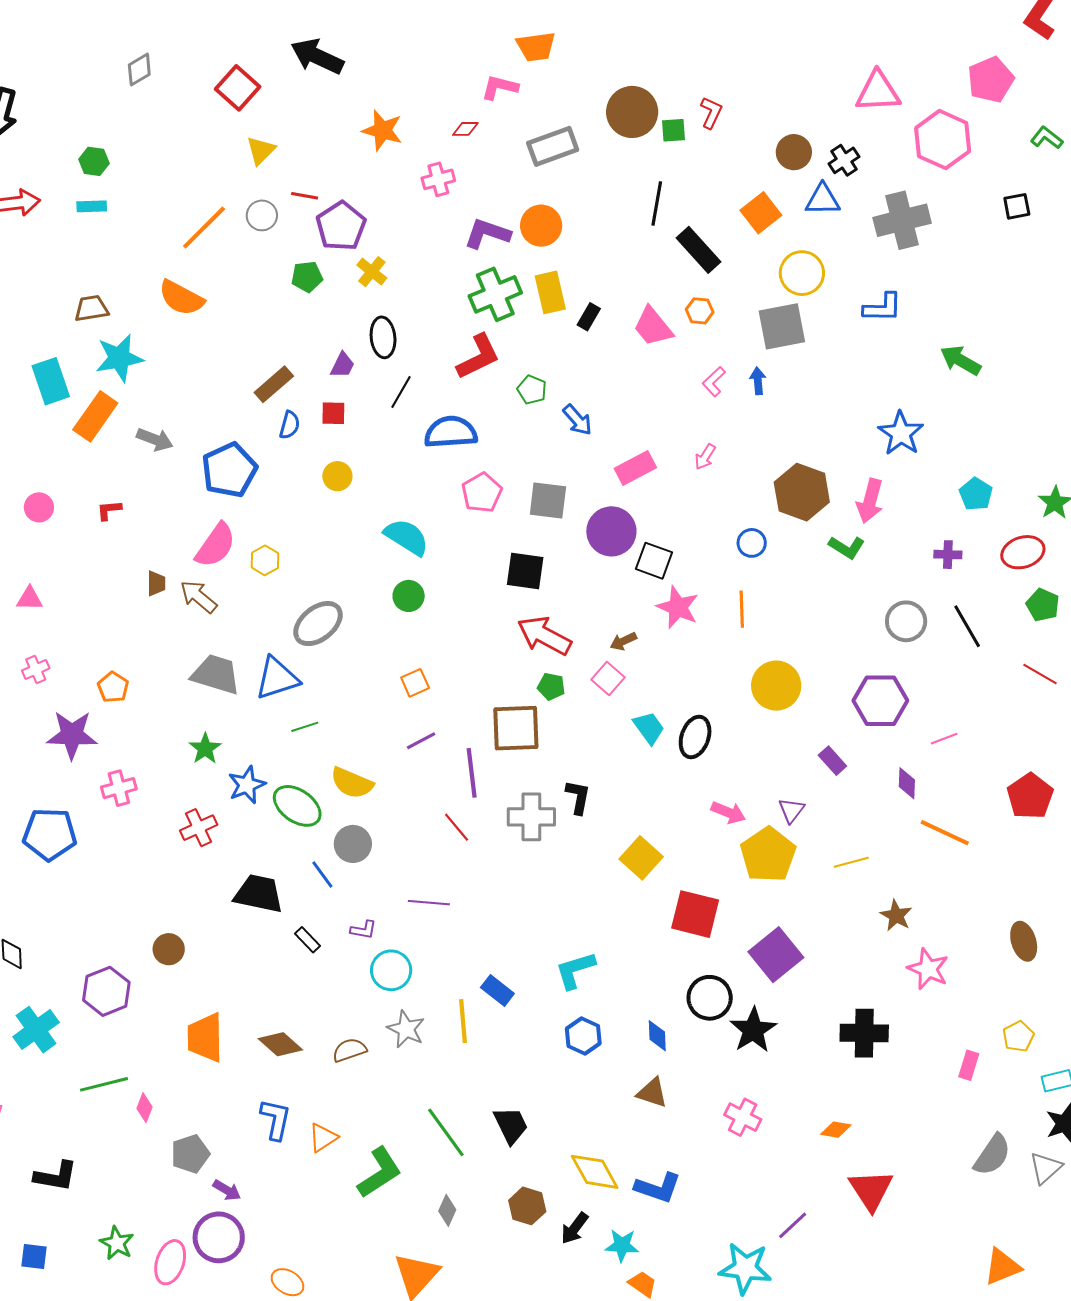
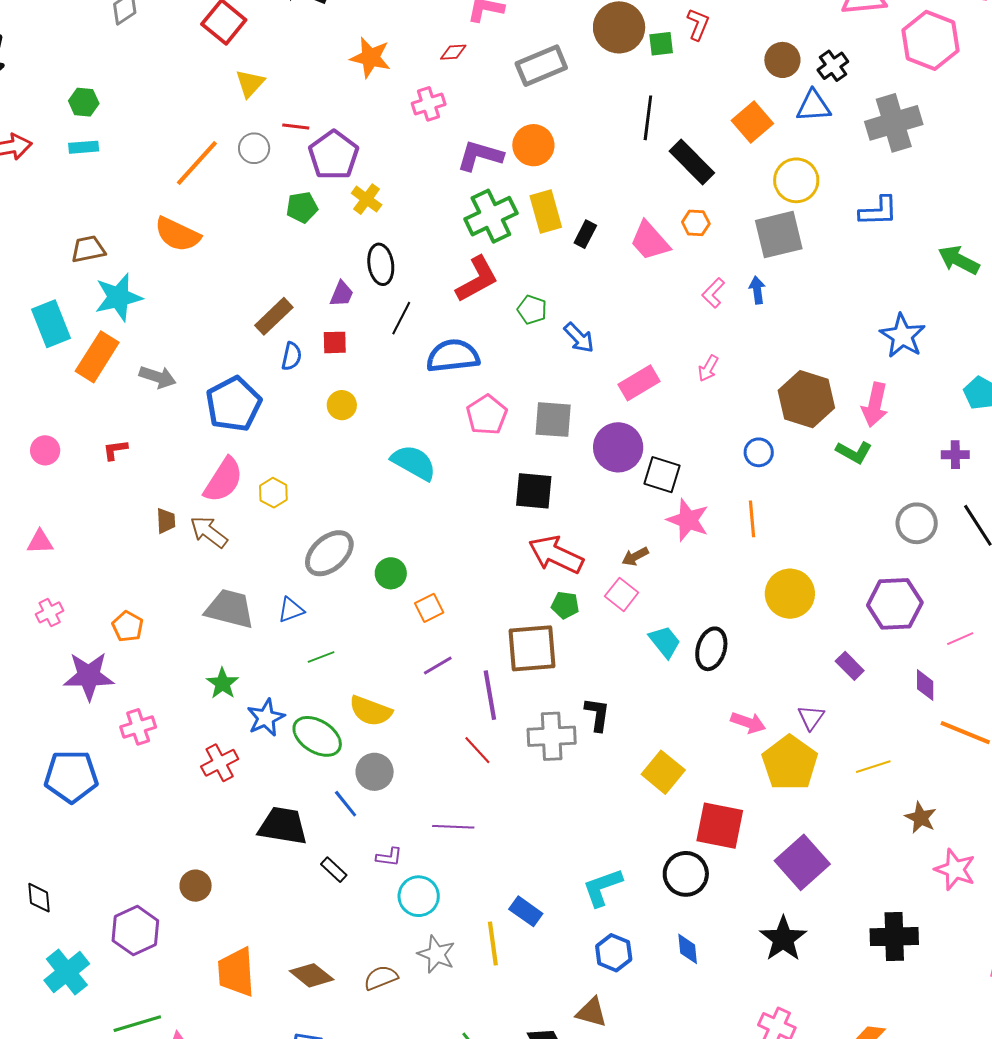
green circle: (409, 596) -> (391, 573), moved
blue triangle: (277, 678) -> (291, 610), size x0.6
black circle: (710, 998) -> (686, 874), moved
brown triangle: (652, 1093) -> (592, 1012), moved

